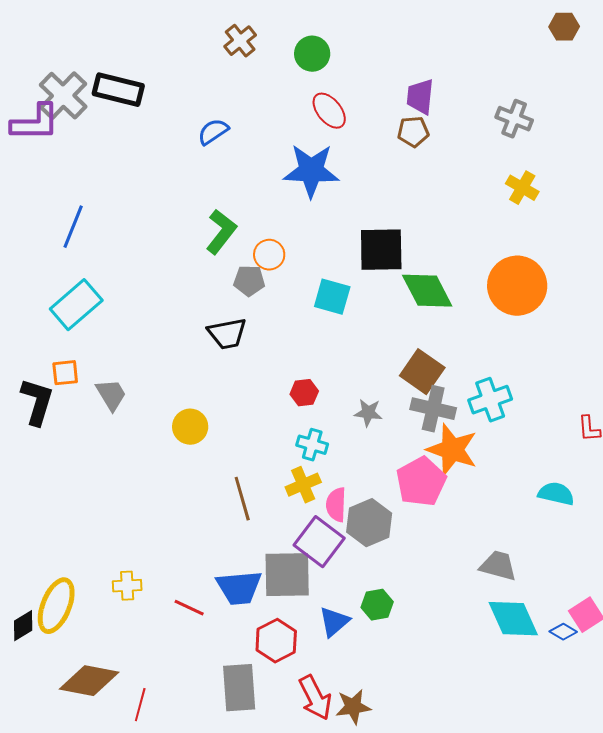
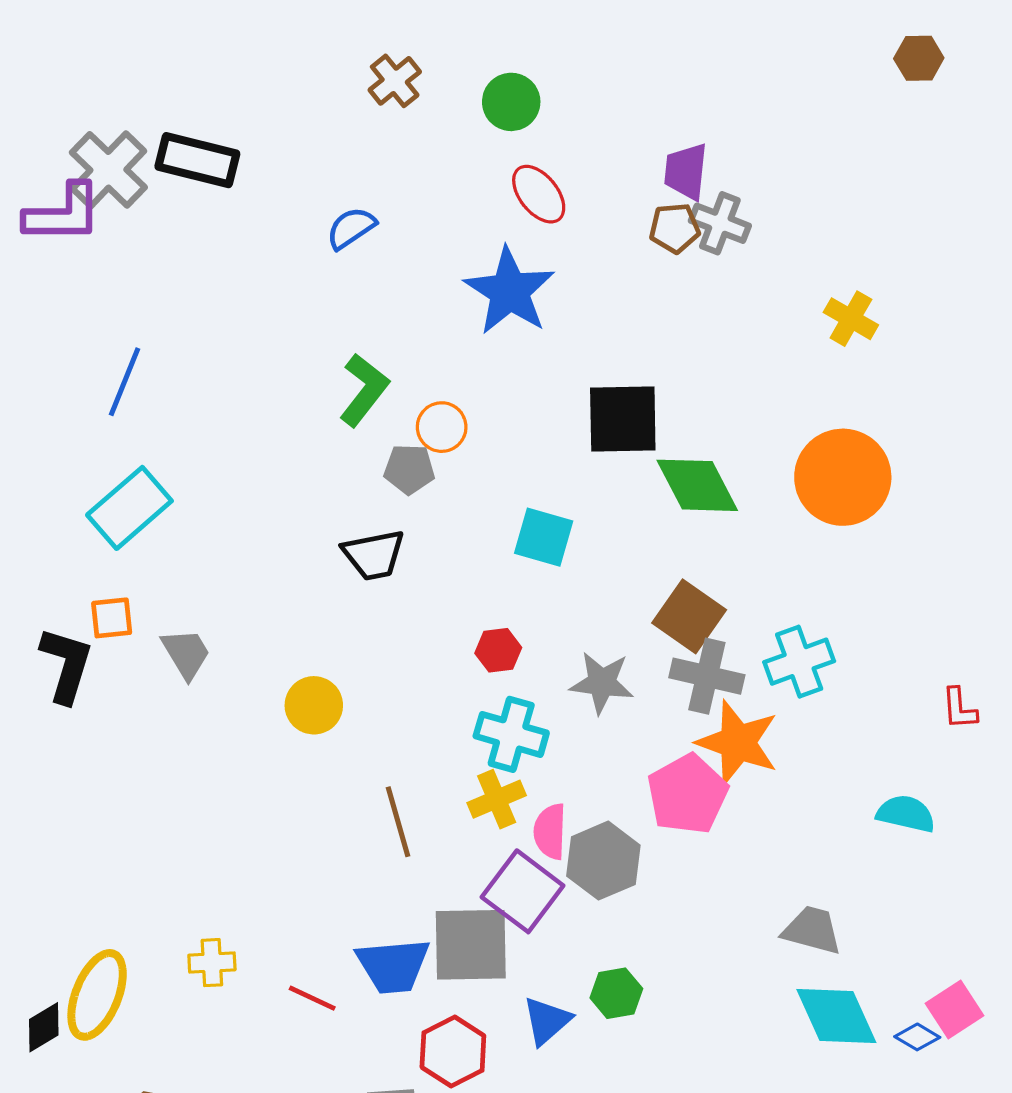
gray cross: (514, 119) -> (720, 223), moved
blue star: (311, 171) -> (510, 291), turned 30
cyan square: (332, 297) -> (544, 537), moved
gray star: (368, 413) -> (602, 683), size x1.4
cyan cross: (312, 445) -> (511, 734), size x1.4

